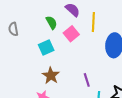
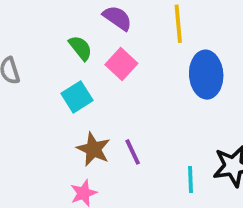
yellow line: (93, 22) -> (178, 24), moved
purple line: (87, 80) -> (133, 152), moved

